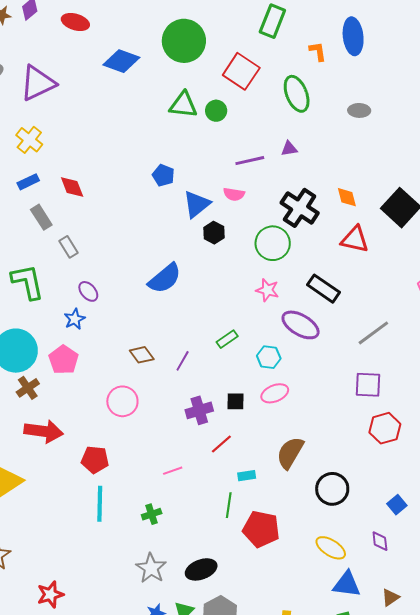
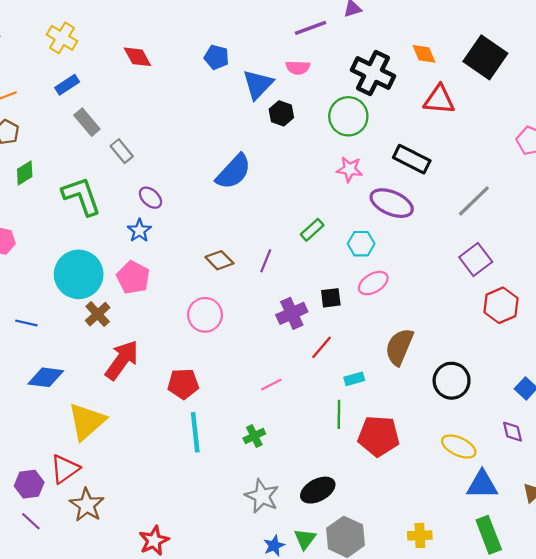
red diamond: (72, 187) -> (137, 57), moved
purple square: (368, 385) -> (476, 259), turned -32
red arrow: (44, 431) -> (122, 360), turned -54

